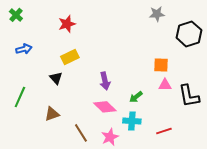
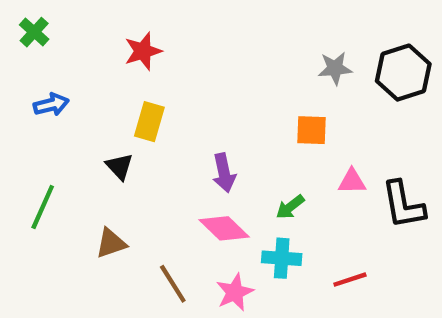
gray star: (157, 14) -> (335, 68), moved
yellow rectangle: (70, 57) -> (149, 122), turned -48
orange square: (161, 65) -> (312, 130), moved

